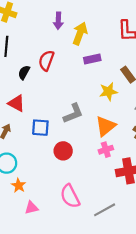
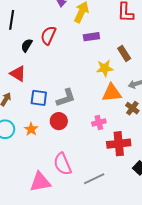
gray L-shape: (73, 113) -> (66, 98), moved
orange triangle: (106, 126) -> (112, 93), moved, turned 30
orange star: (19, 185) -> (31, 129), moved
pink triangle: (32, 208) -> (40, 182), moved, size x1.6

